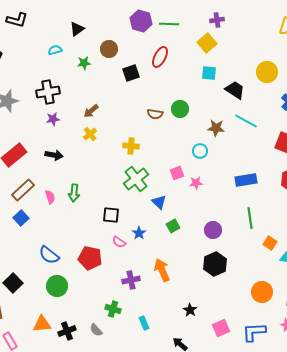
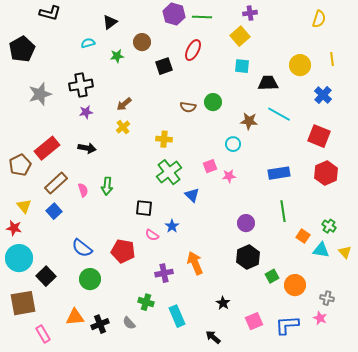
black trapezoid: (235, 90) -> (268, 83), turned -35
green square: (173, 226) -> (272, 276), moved
cyan rectangle: (144, 323) -> (177, 316), size x1.5

